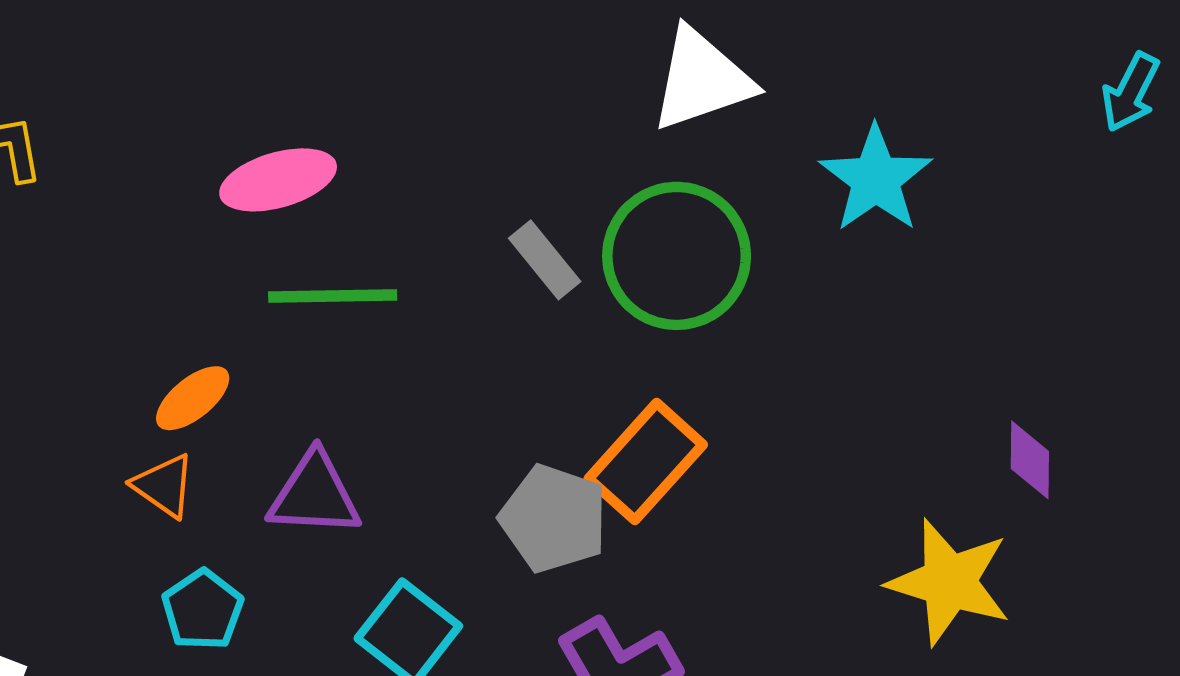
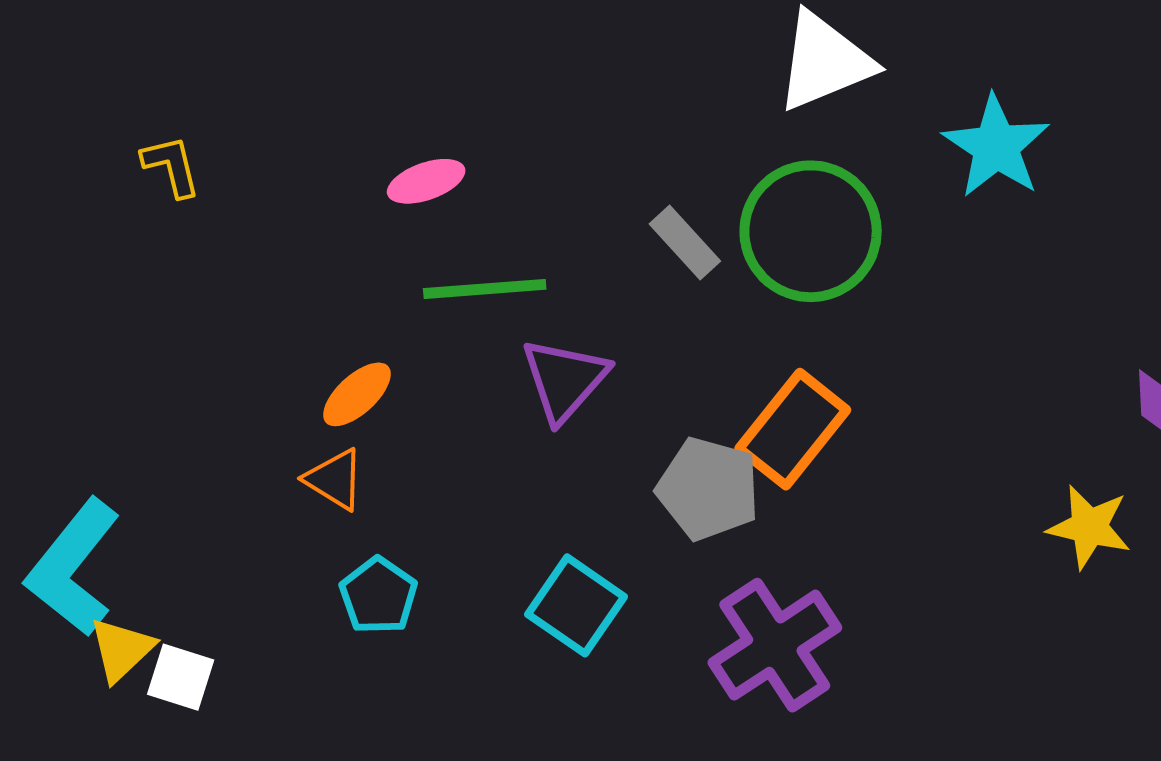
pink ellipse: (278, 180) -> (426, 181), size x0.7
purple triangle: (314, 495) -> (565, 380), moved, turned -48
yellow star: (949, 582) -> (1089, 527), size x0.7

